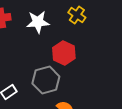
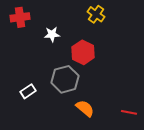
white star: (38, 22) -> (52, 34), moved, size x0.7

